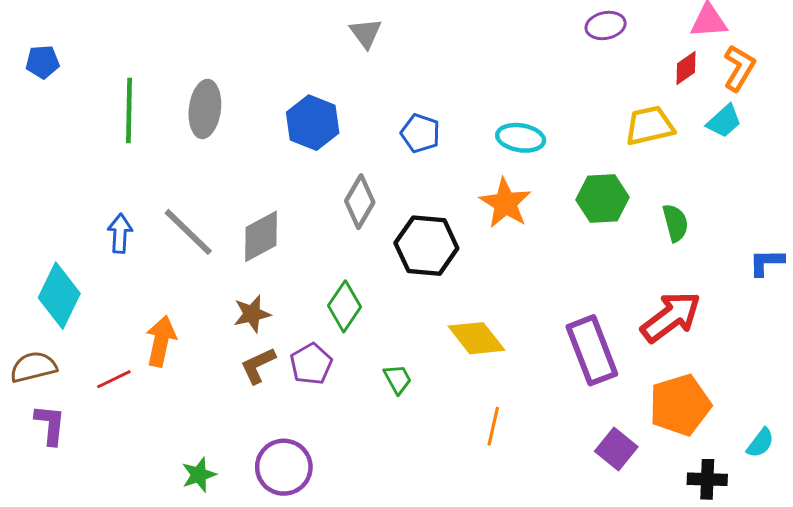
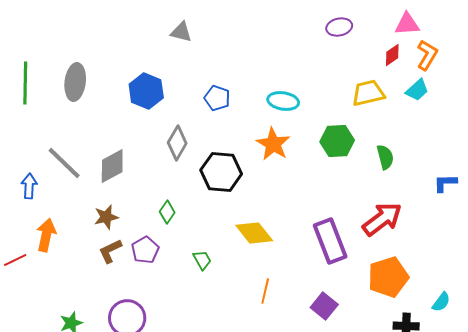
gray triangle: (366, 33) -> (181, 32), turned -40
blue arrow: (120, 233) -> (29, 186), moved
green diamond: (345, 306) -> (167, 212), size x0.7
purple square: (616, 449) -> (324, 306), moved

